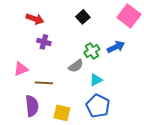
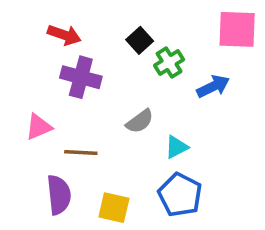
pink square: (129, 16) -> (237, 29), turned -35
black square: (83, 17) -> (140, 40), moved
purple cross: (44, 42) -> (81, 77), size x1.5
green cross: (92, 51) -> (169, 62), moved

